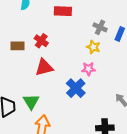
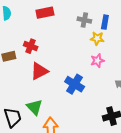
yellow star: (93, 47) -> (97, 38), moved
pink star: (88, 69) -> (97, 61), moved

